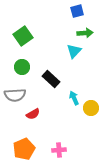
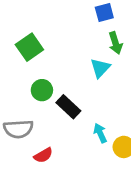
green arrow: (85, 33) -> (115, 43), turned 77
green circle: (22, 67) -> (42, 90), moved

